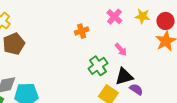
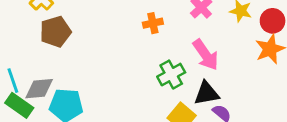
pink arrow: (121, 50) -> (206, 55), size x1.6

